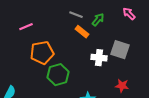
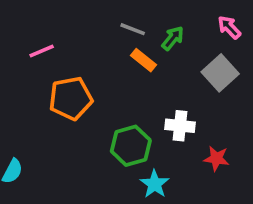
gray square: (120, 50) -> (220, 73), moved, turned 30
white cross: (99, 58) -> (180, 126), moved
green hexagon: (58, 75) -> (131, 146), moved

